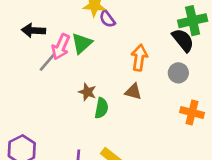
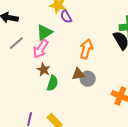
pink arrow: (61, 47) -> (41, 49), moved
gray circle: (178, 73) -> (88, 79), moved
brown triangle: (133, 92) -> (78, 74), turned -32

